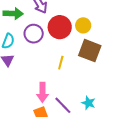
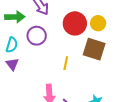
yellow circle: (83, 25) -> (98, 23), moved
red circle: (60, 27) -> (75, 23), moved

